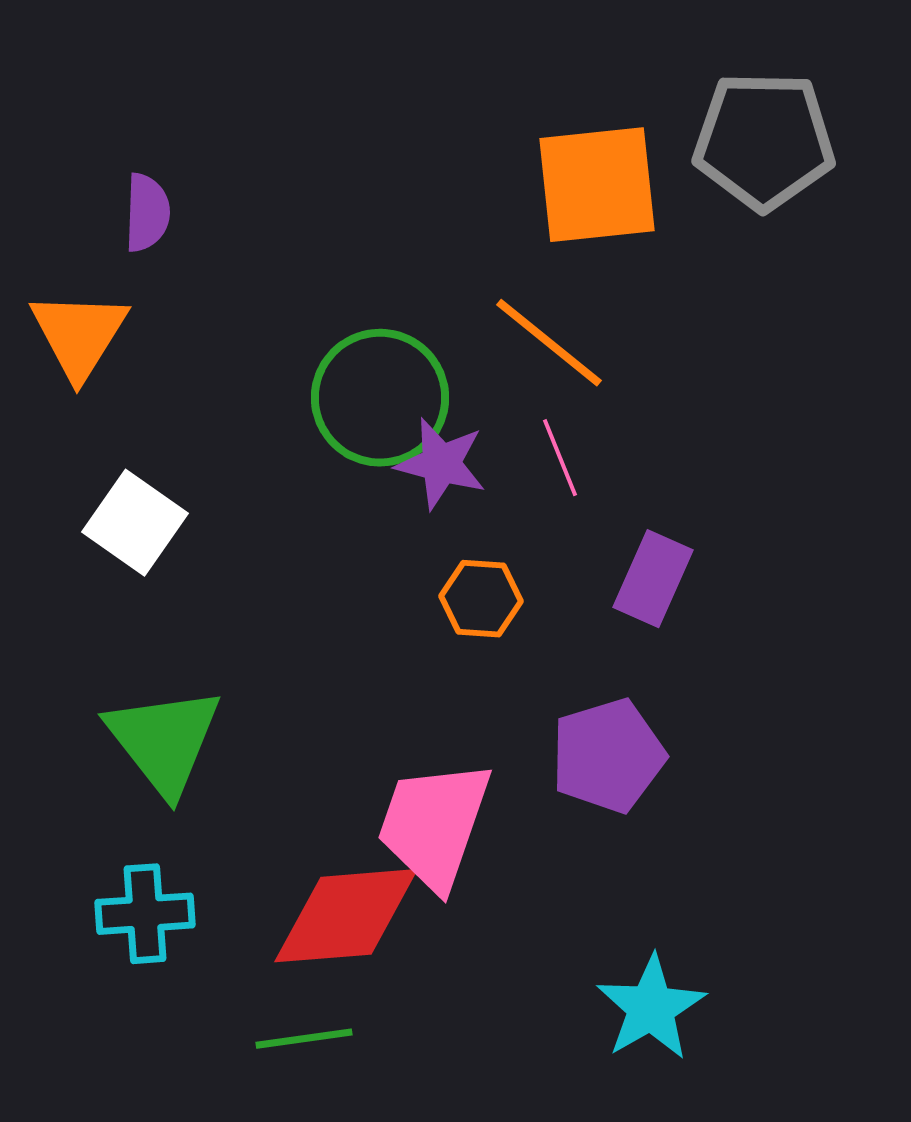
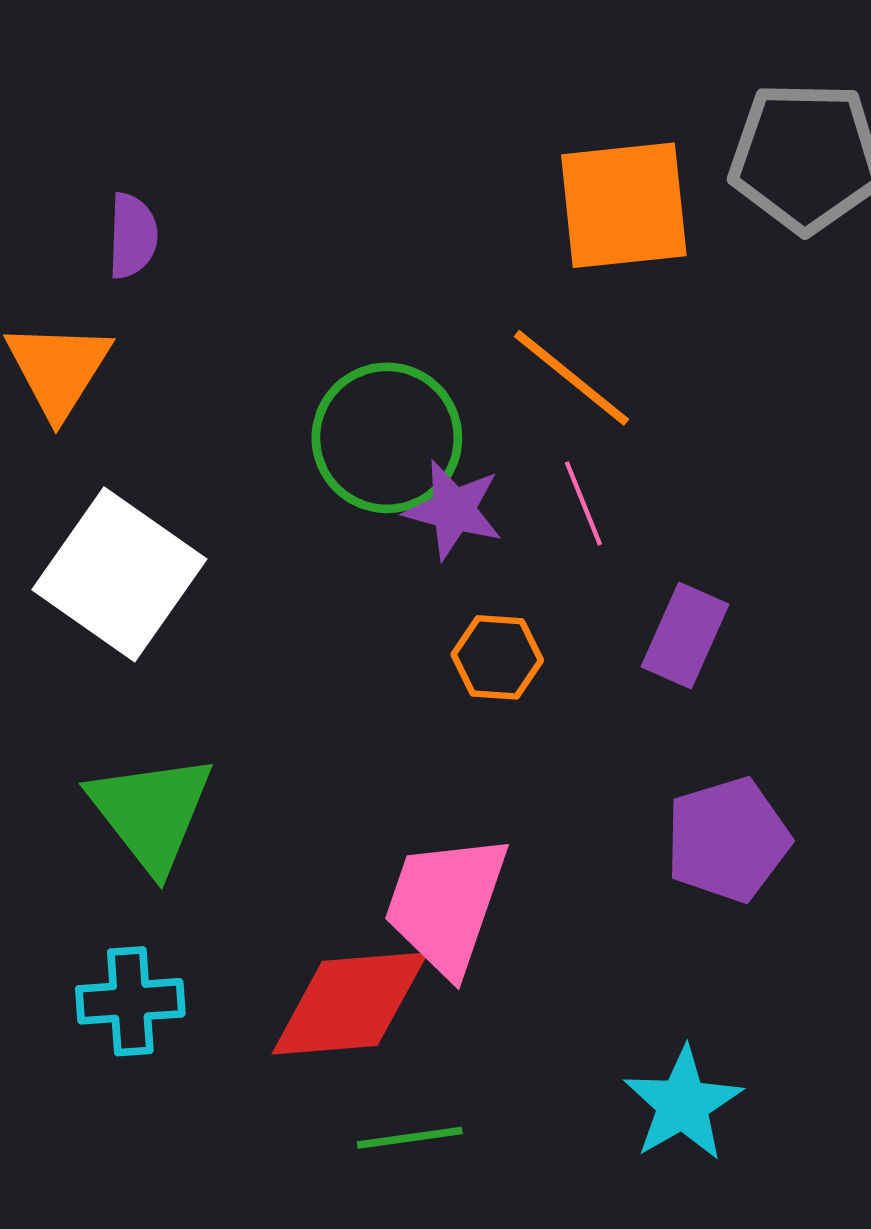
white square: (135, 523) -> (119, 574), size x1.5
purple pentagon: (608, 756) -> (728, 840), moved
green line: (304, 1039) -> (410, 1138), moved

